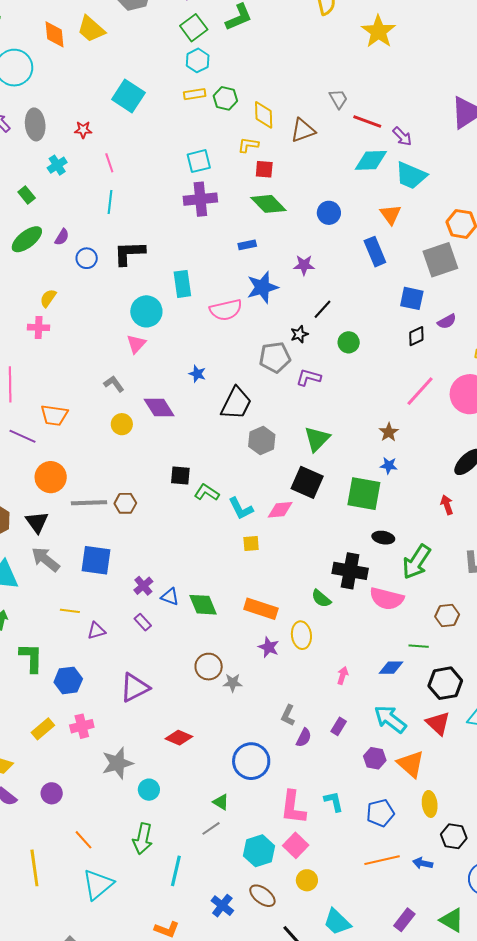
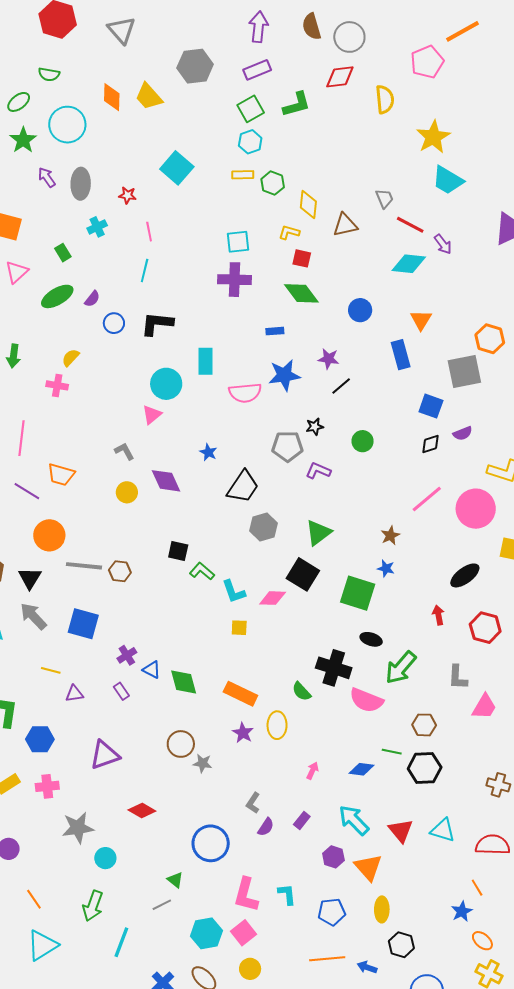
cyan trapezoid: (411, 176) -> (448, 180), moved
black line: (322, 309) -> (341, 386), moved
black hexagon: (445, 683) -> (425, 768), moved

